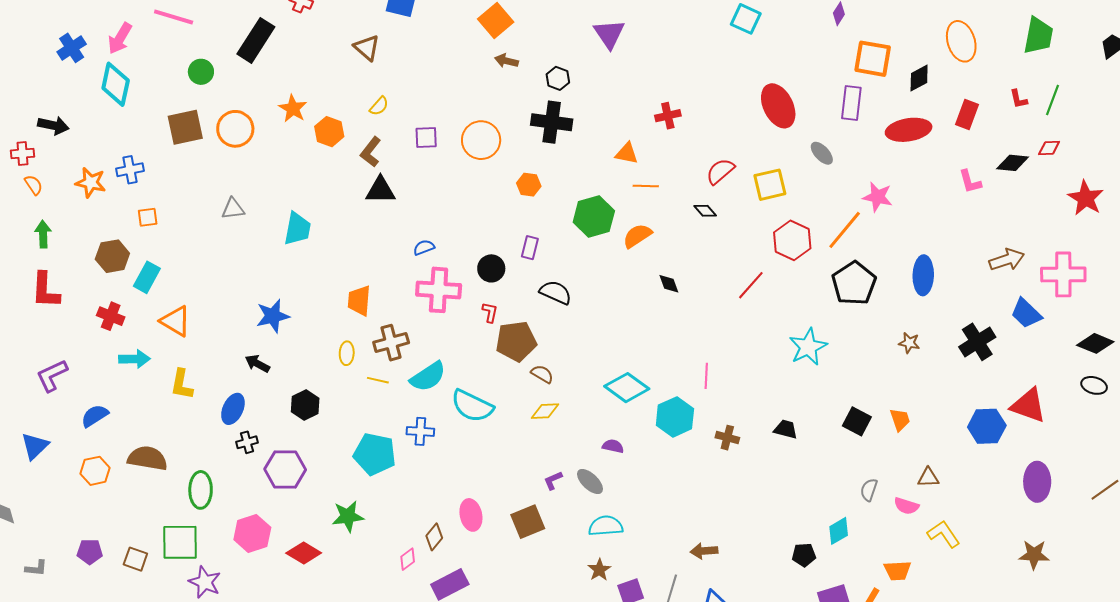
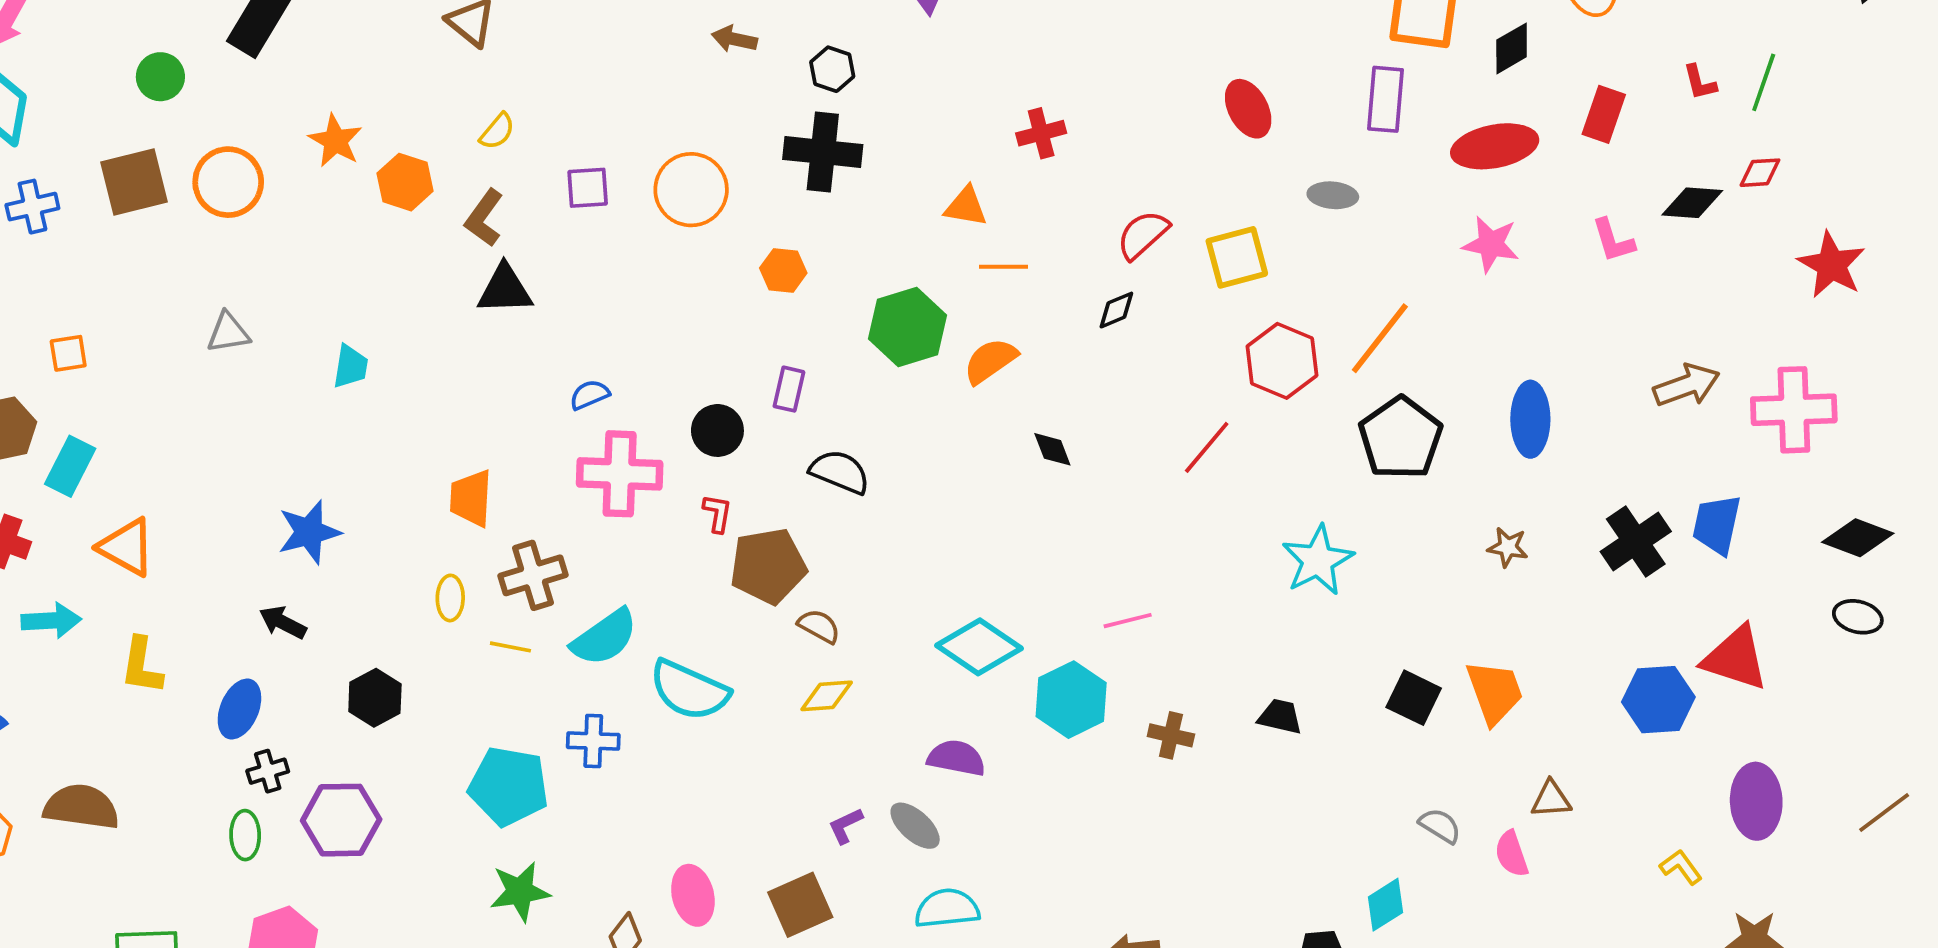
red ellipse: (778, 106) -> (1248, 109), size x0.7
gray ellipse: (822, 153) -> (1333, 195), turned -40
blue cross: (130, 170) -> (32, 207), moved
pink star: (878, 197) -> (1491, 244), moved
black diamond: (705, 211) -> (1116, 310), turned -70
cyan trapezoid: (297, 229) -> (350, 367), size x0.7
blue trapezoid: (1026, 313) -> (1717, 525), moved, turned 60
pink line: (706, 376) -> (1128, 621), turned 75
orange trapezoid: (900, 420) -> (1495, 692), size x1.5
purple semicircle: (613, 446) -> (956, 758), size x1.4
green ellipse: (201, 490) -> (245, 835), moved, size x0.7
gray semicircle: (869, 490) -> (1440, 826), turned 105
pink semicircle: (906, 506) -> (1512, 854), turned 55
green star: (348, 516) -> (520, 892), moved
yellow L-shape: (944, 534) -> (1681, 867), moved, size x0.7

